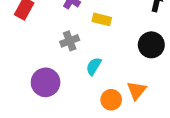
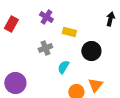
black circle: (151, 45) -> (91, 51), moved
purple circle: (46, 82) -> (15, 83), moved

